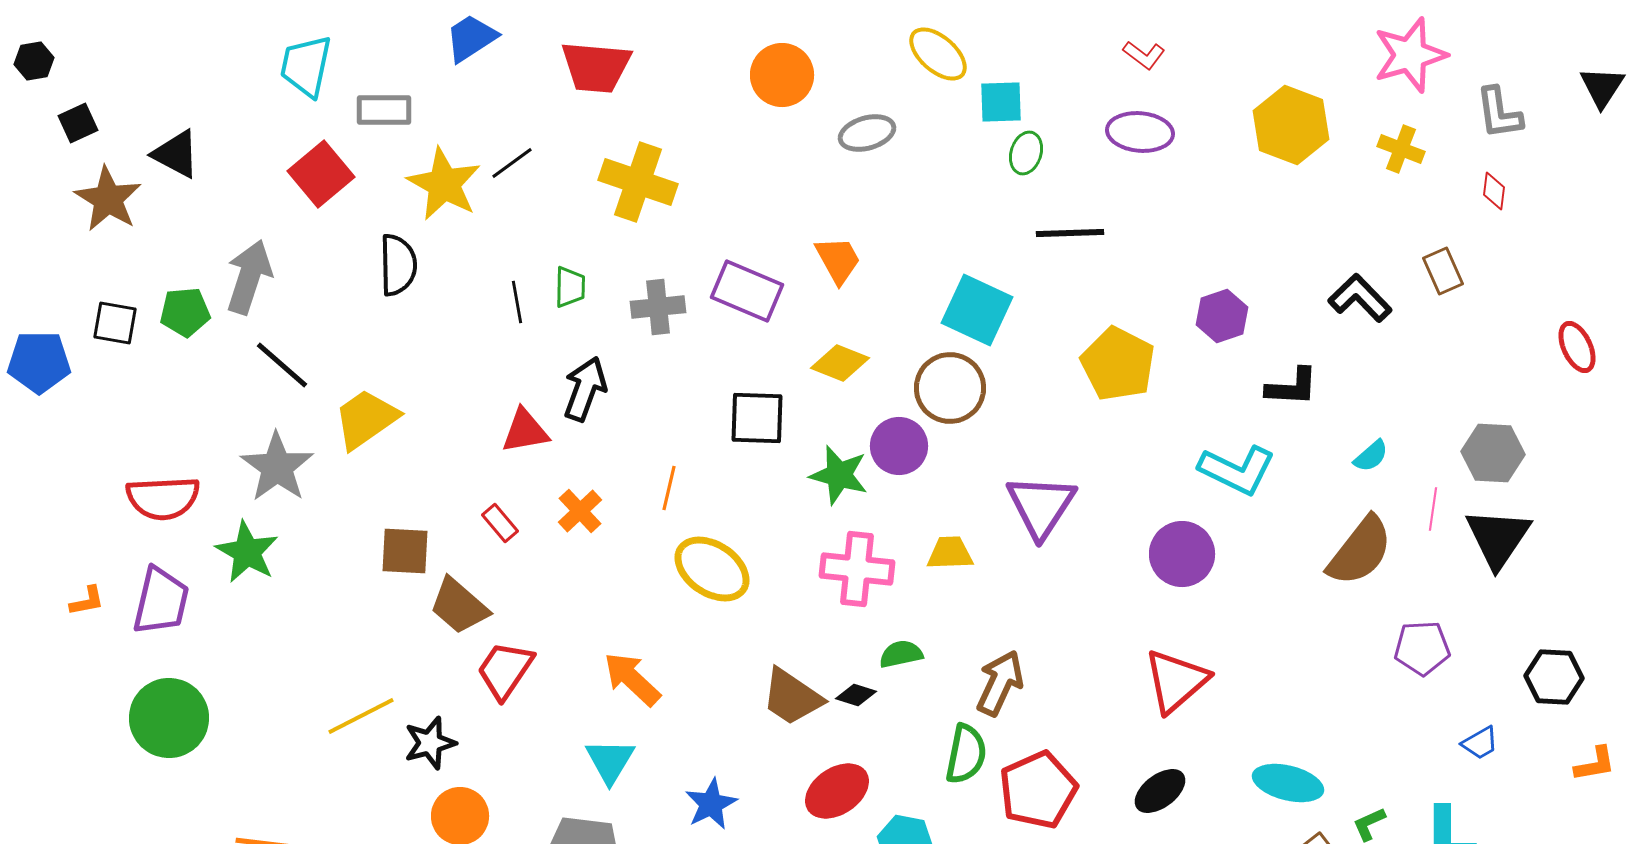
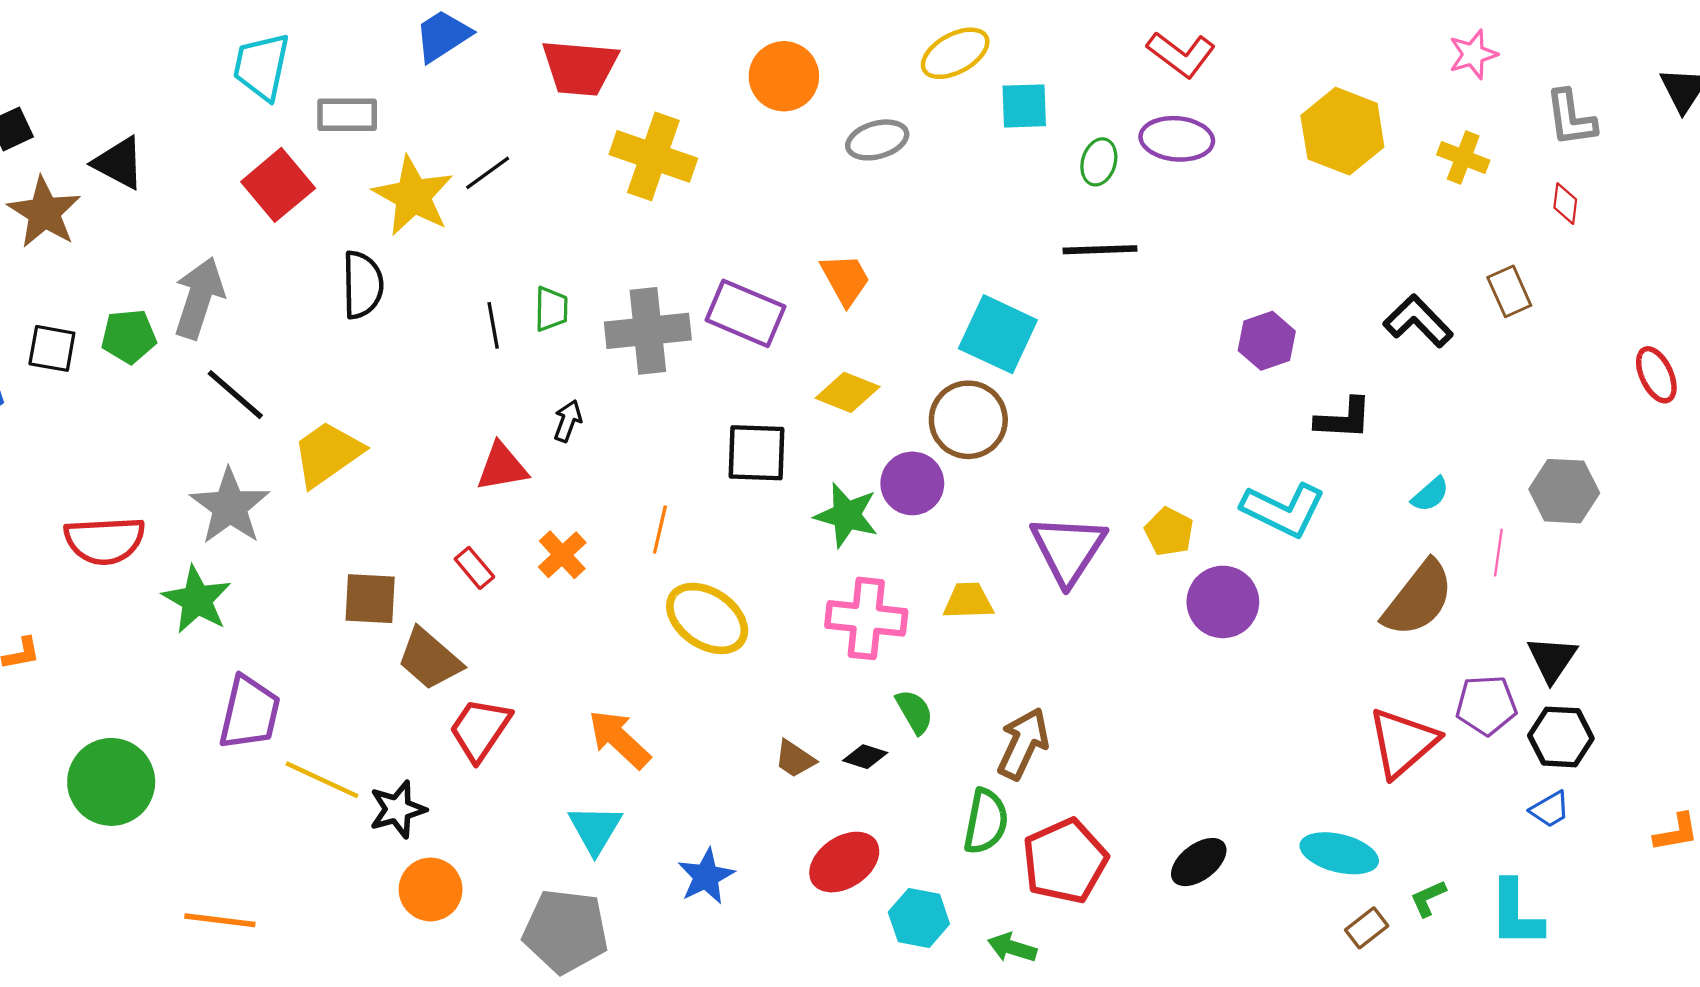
yellow ellipse: (938, 54) -> (955, 53), turned -70
red L-shape: (1144, 55) -> (1181, 54), size x1.5
pink star: (1410, 55) -> (1473, 54), size x0.6
green ellipse: (1026, 153) -> (1099, 162), moved
yellow cross: (638, 182) -> (653, 156), moved
gray cross: (658, 307) -> (648, 331), size x1.4
yellow pentagon: (1118, 364) -> (1169, 532), moved, size x0.6
black arrow: (585, 389) -> (568, 421), size x0.6
black triangle: (1498, 538) -> (1552, 659), moved, size x0.7
purple trapezoid: (161, 601) -> (249, 713), moved
green semicircle: (901, 654) -> (915, 712), turned 72
black hexagon: (1554, 677) -> (1561, 737), moved
red triangle: (1176, 681) -> (1403, 742), moved
brown trapezoid: (792, 697) -> (795, 759), size x0.6
yellow line: (361, 716) -> (322, 780), turned 52

